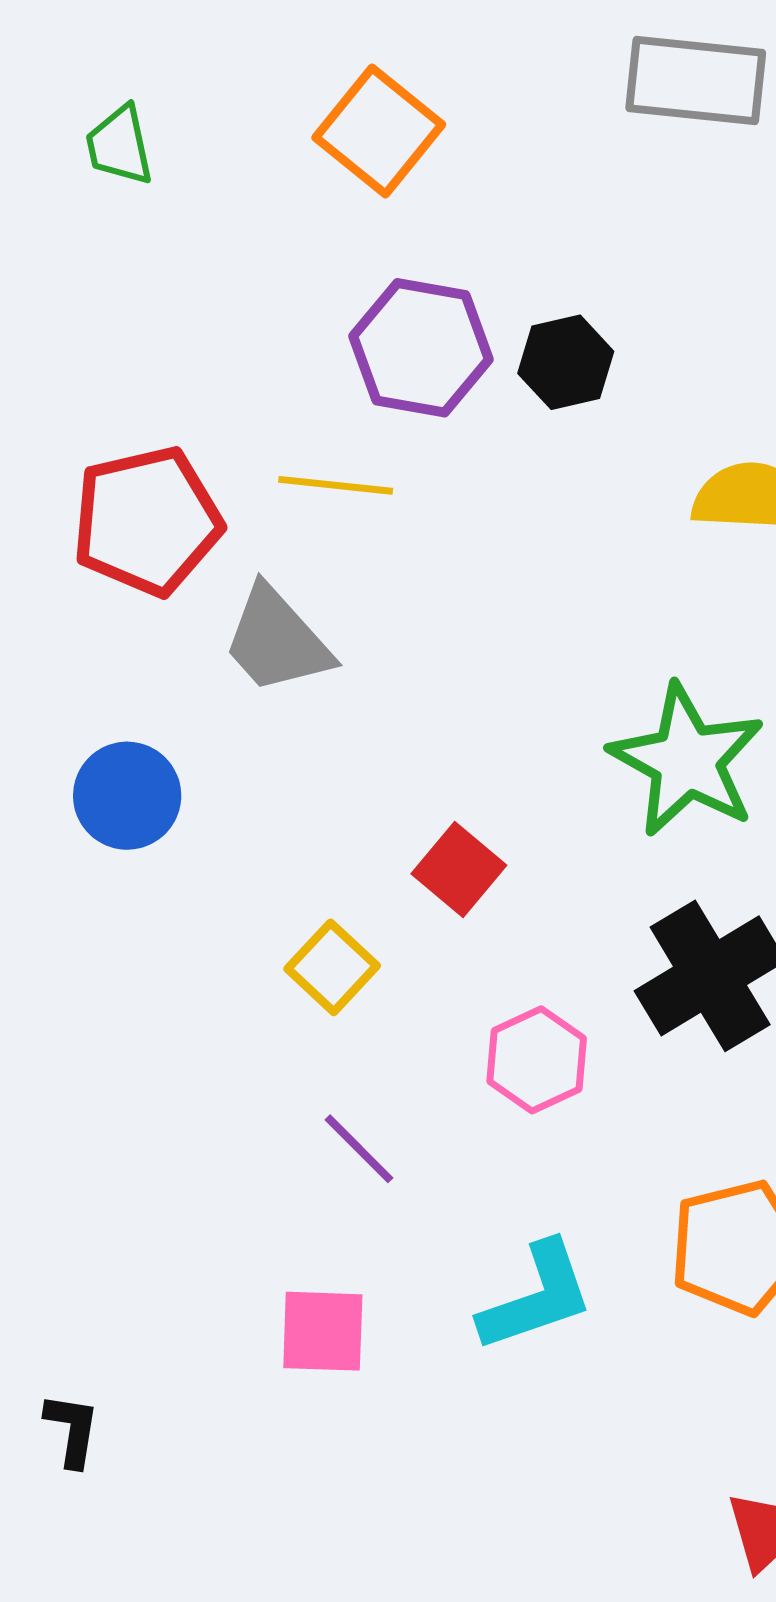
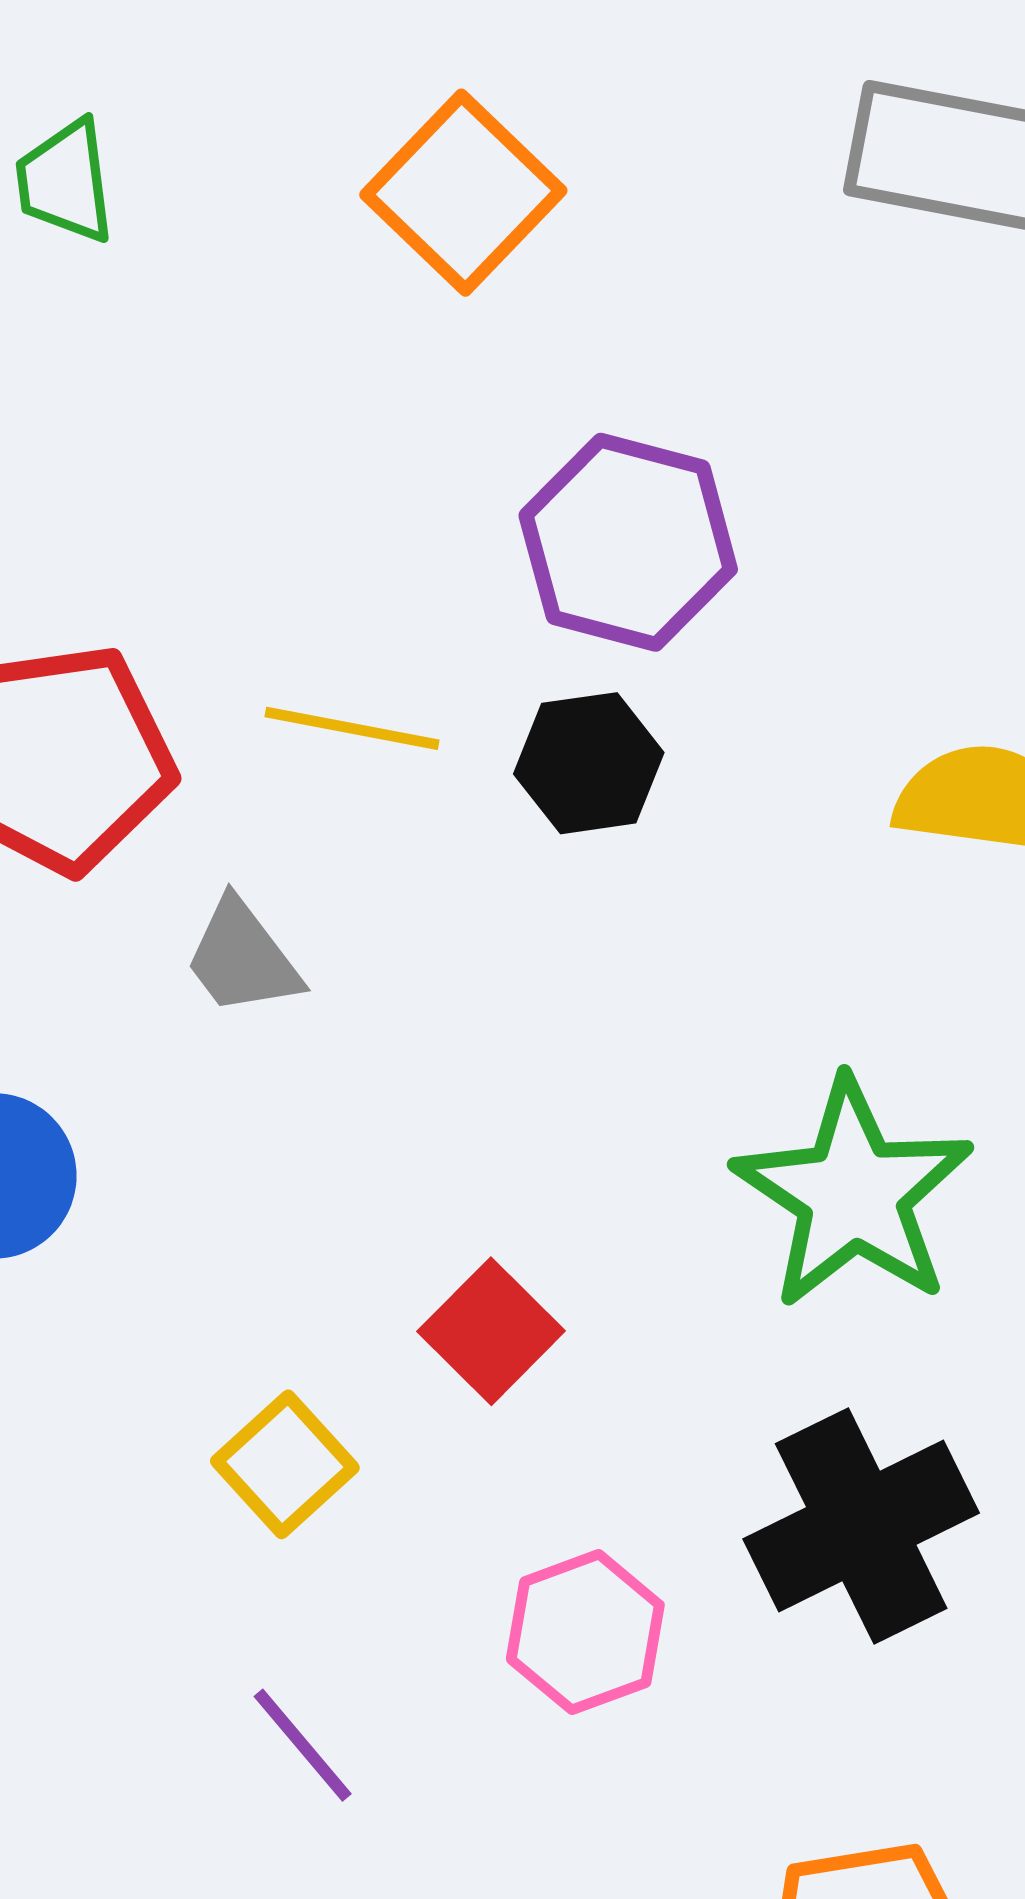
purple hexagon: (421, 348) -> (628, 542), moved
black hexagon: (566, 362) -> (589, 763), moved
gray trapezoid: (277, 640) -> (242, 958), size x0.7

